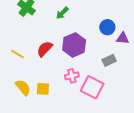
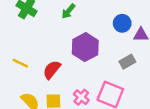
red semicircle: (45, 49) -> (52, 70), moved
pink cross: (72, 76) -> (81, 97), moved, turned -32

